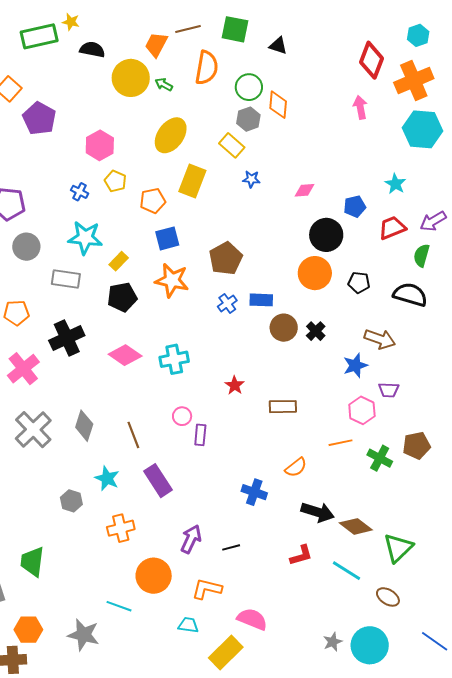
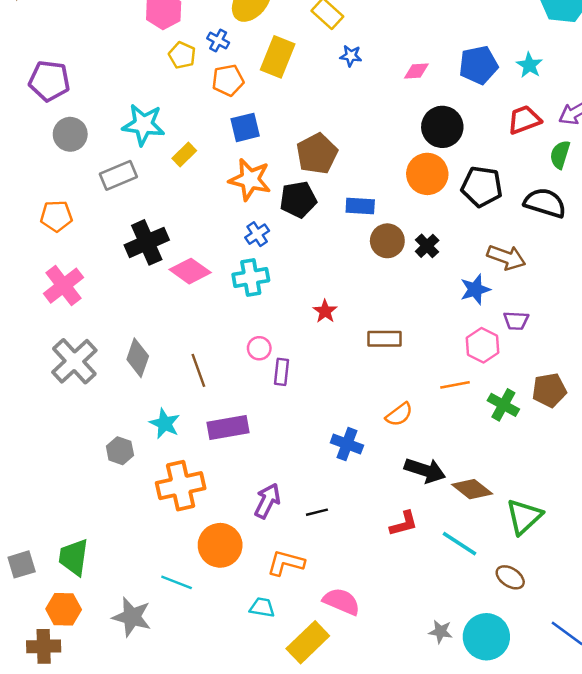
blue cross: (80, 192) -> (218, 41), moved
blue pentagon: (355, 206) -> (478, 65), moved, size x1.4
gray rectangle: (66, 279) -> (118, 175), turned -32
black pentagon: (359, 282) -> (482, 187), size x1.5
black pentagon: (122, 297) -> (298, 200), moved
blue cross: (227, 303) -> (257, 234), moved
black cross: (67, 338) -> (147, 242), moved
purple rectangle: (158, 481) -> (228, 428), turned -68
orange cross: (121, 528) -> (181, 486), size x1.4
green trapezoid: (32, 562) -> (74, 557), moved
gray star: (333, 642) -> (441, 632), turned 30

